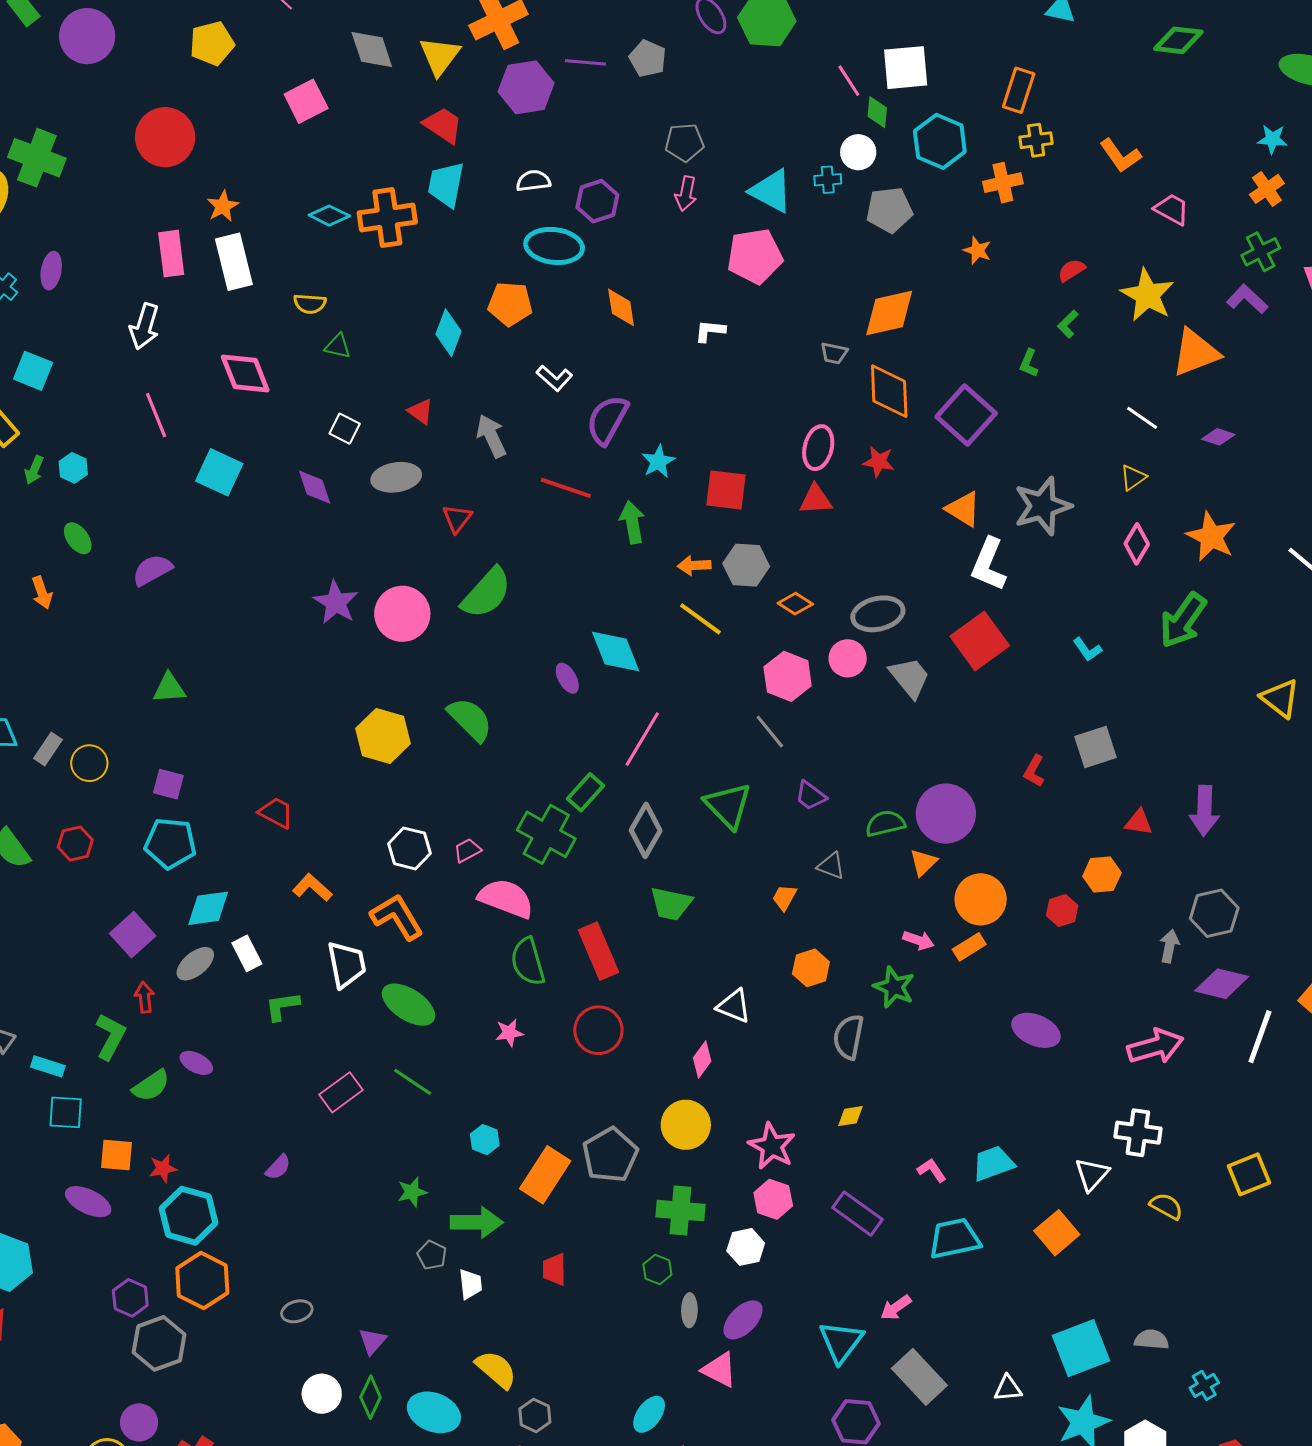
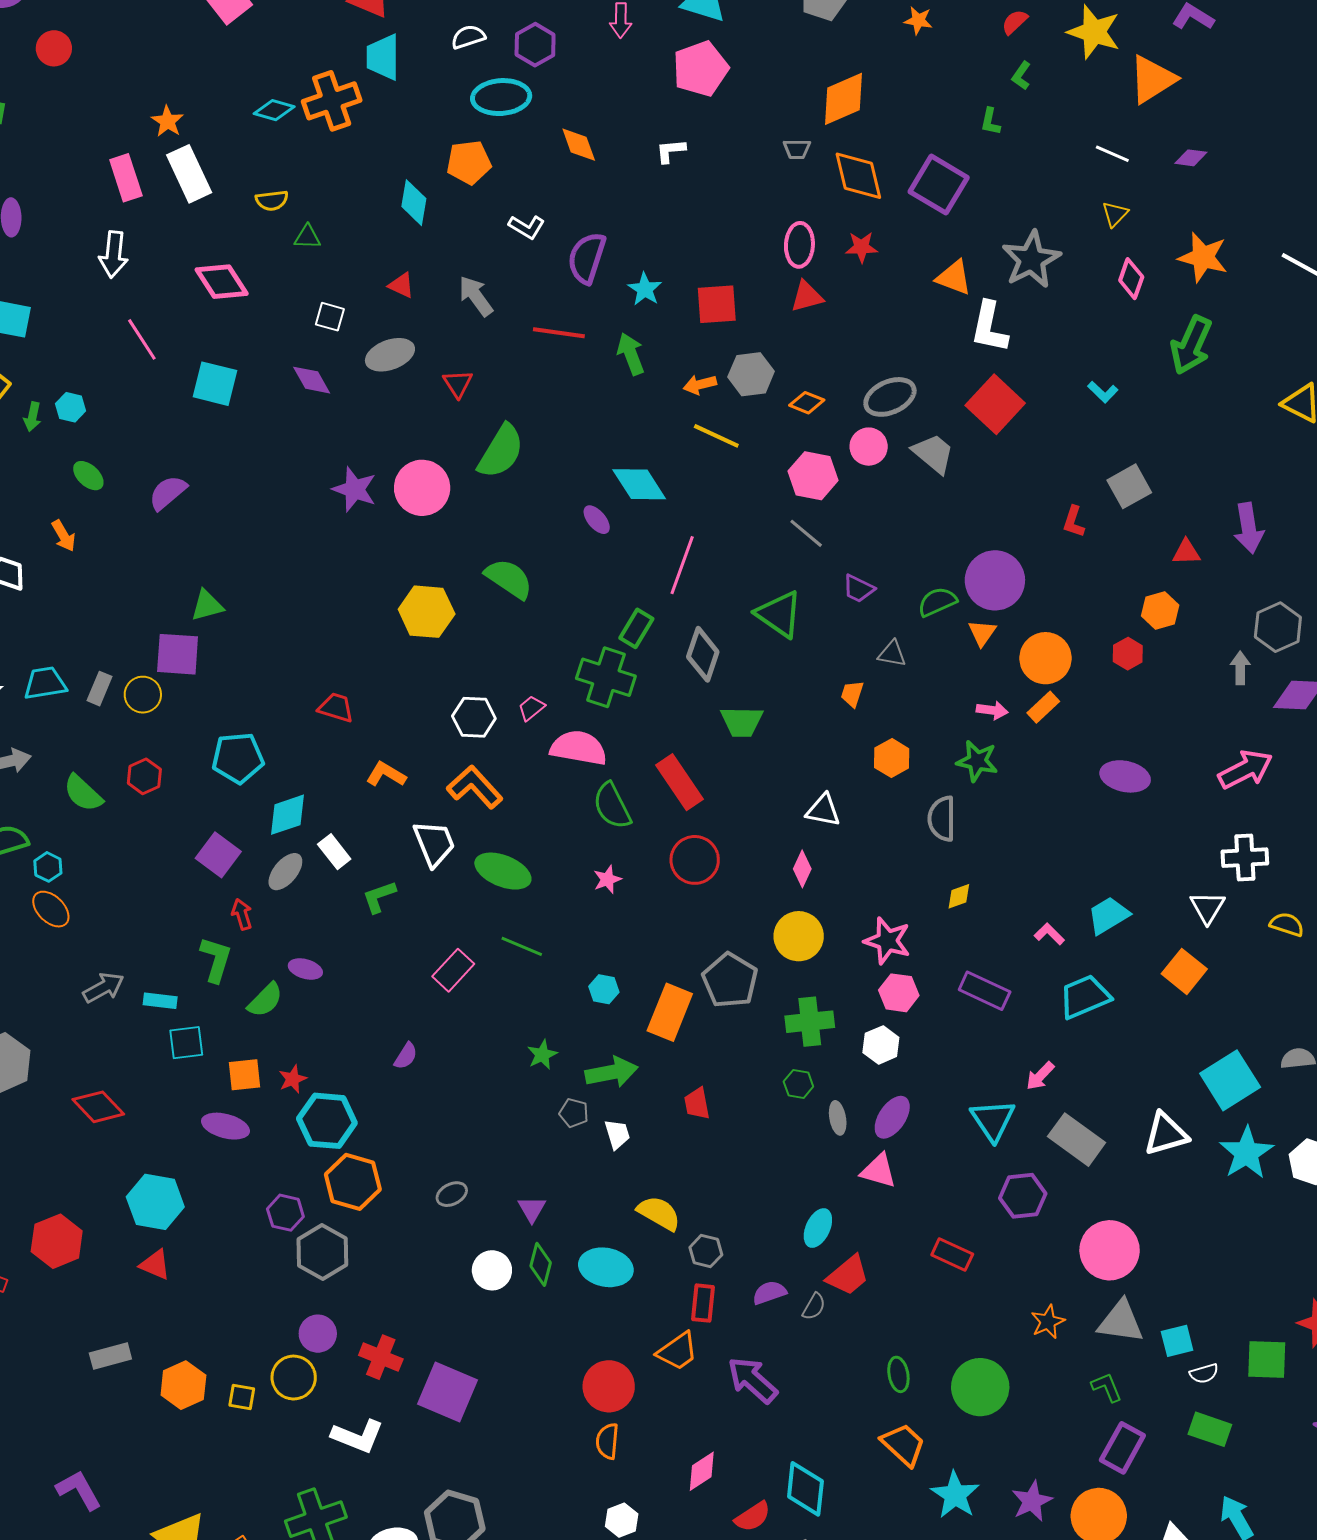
red circle: (165, 137) -> (54, 48), moved, size x0.6
purple square: (168, 784) -> (178, 654), moved, size x1.5
white triangle: (1008, 1388) -> (1166, 1134), size x1.6

